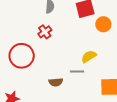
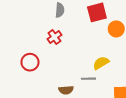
red circle: (22, 56) -> (30, 62), size x0.7

